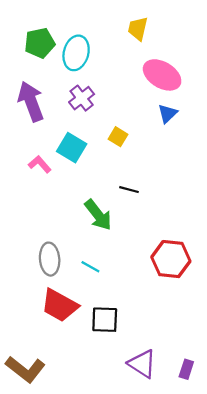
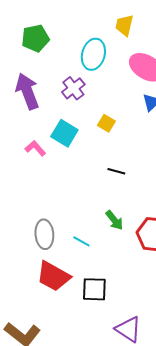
cyan ellipse: (76, 53) -> (93, 54), moved
green arrow: (98, 215) -> (114, 220), moved, size x0.7

